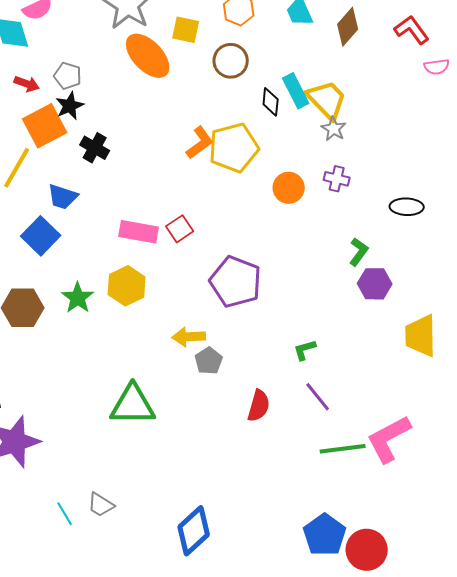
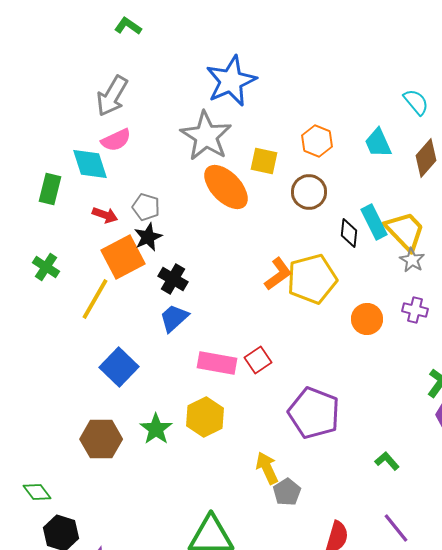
blue trapezoid: (63, 197) -> (174, 318), moved, turned 120
yellow arrow: (189, 337) -> (267, 468), turned 68
green L-shape: (305, 350) -> (387, 461), moved, turned 65

